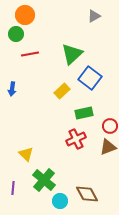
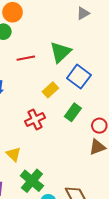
red line: (30, 54) -> (26, 58), moved
green rectangle: (84, 113) -> (73, 112), turned -42
red cross: (76, 139) -> (35, 119), moved

